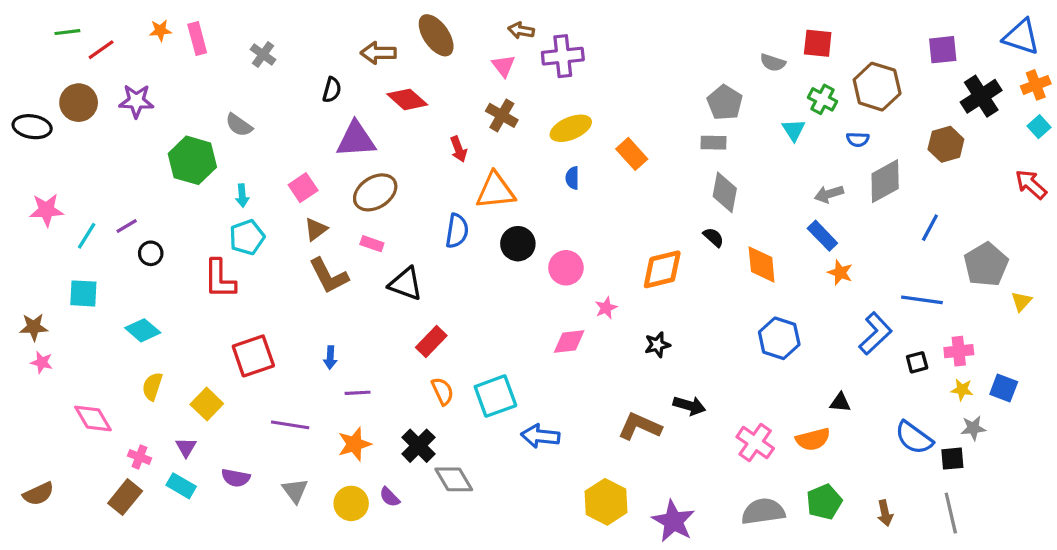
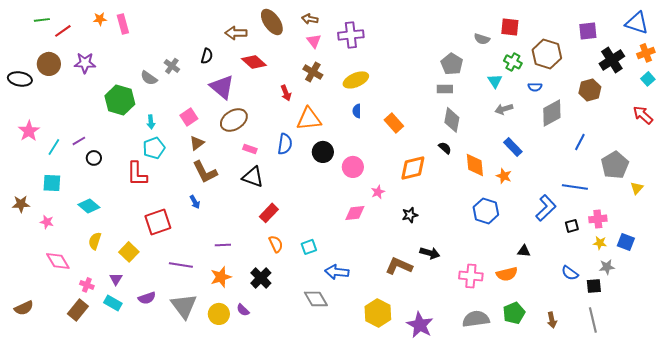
brown arrow: (521, 30) -> (310, 19), moved
gray cross: (263, 55) -> (172, 66), moved
purple triangle: (356, 139) -> (222, 87), turned 44
orange rectangle: (632, 154) -> (394, 123), moved
gray arrow: (829, 194) -> (504, 109), moved
pink star: (46, 210) -> (29, 131), turned -30
pink rectangle: (372, 244) -> (250, 149), moved
orange star: (840, 273) -> (504, 176), moved
blue arrow: (330, 358) -> (195, 202), moved, turned -32
pink star: (42, 362) -> (47, 222), moved
cyan square: (495, 396) -> (309, 247), size x0.6
blue semicircle: (914, 438) -> (570, 273), size x0.7
pink cross: (755, 443) -> (471, 276), turned -30
purple semicircle: (236, 478) -> (147, 298), turned -30
gray diamond: (454, 479) -> (316, 299), moved
gray triangle: (295, 491) -> (184, 306), size x1.6

